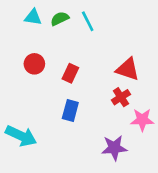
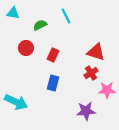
cyan triangle: (33, 17) -> (13, 13), moved
green semicircle: (60, 19) -> (40, 25), moved

